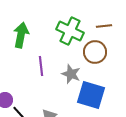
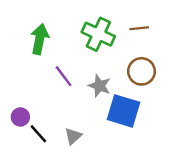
brown circle: (95, 52) -> (141, 71), moved
purple line: (41, 66) -> (64, 76), turned -30

